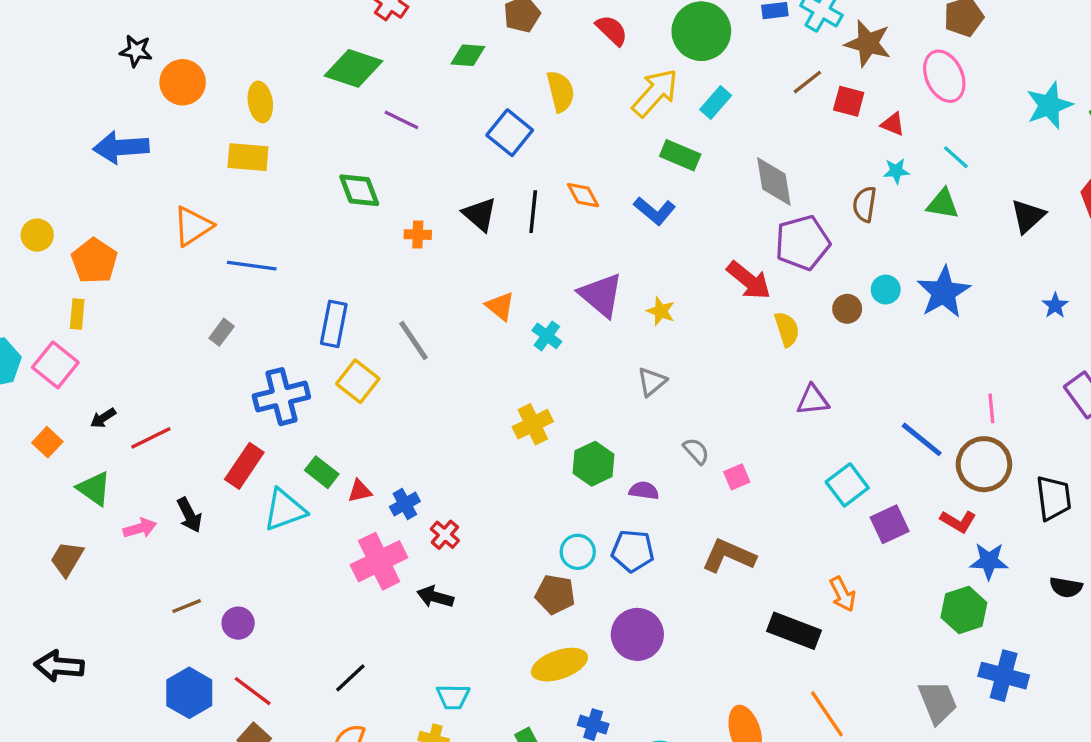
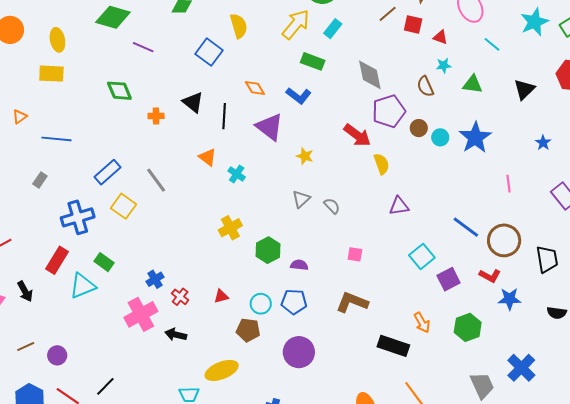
cyan line: (956, 157) -> (492, 44), moved
brown semicircle: (865, 204) -> (425, 86), turned -30
black line: (533, 212) -> (224, 116), moved
orange triangle: (193, 226) -> (20, 117), size x0.6
purple triangle: (601, 295) -> (270, 127), moved
brown circle: (847, 309) -> (419, 128), moved
blue rectangle: (334, 324) -> (107, 172), turned 40
pink line: (991, 408) -> (509, 184), moved
gray semicircle: (696, 451) -> (332, 206), moved
pink square: (737, 477) -> (355, 254), turned 35
red triangle: (360, 491) -> (221, 296), moved
green hexagon: (964, 610) -> (468, 327), moved
yellow ellipse: (559, 665) -> (222, 370), moved
blue cross: (1004, 676) -> (521, 368), turned 32
black line: (350, 678) -> (105, 386), moved

